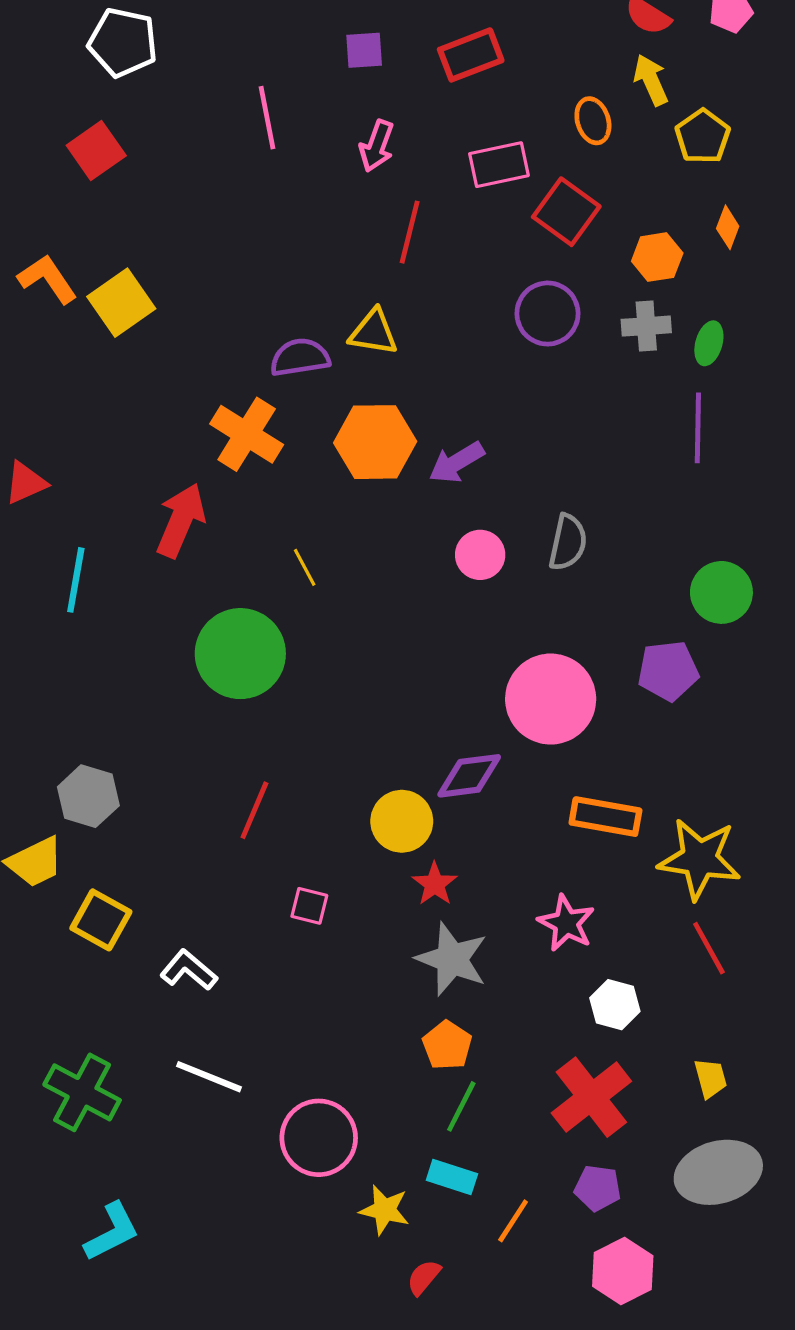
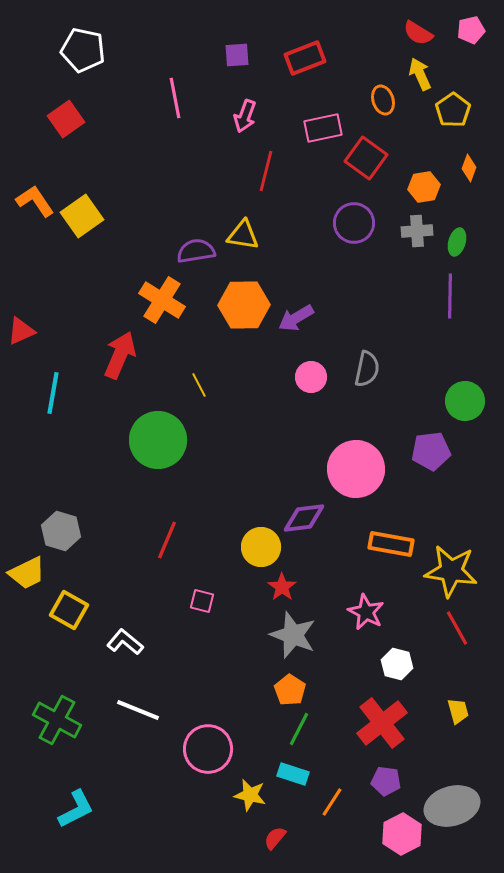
gray ellipse: (718, 1172) -> (452, 806), moved

